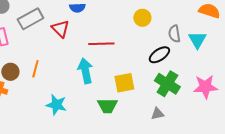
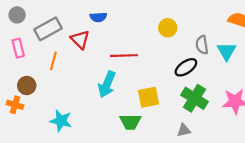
orange line: (35, 69) -> (53, 61), moved
cyan arrow: (85, 71) -> (107, 84), turned -145
cyan star: (56, 105) -> (61, 121), moved

